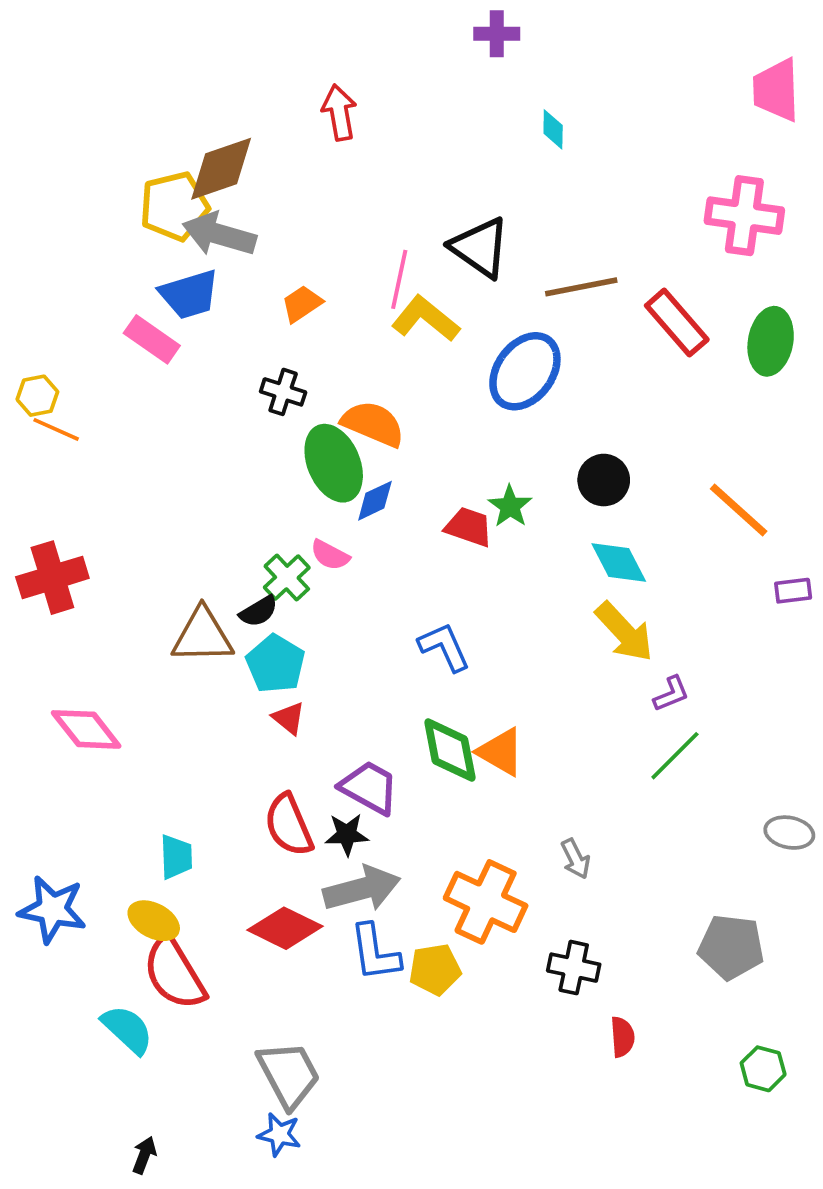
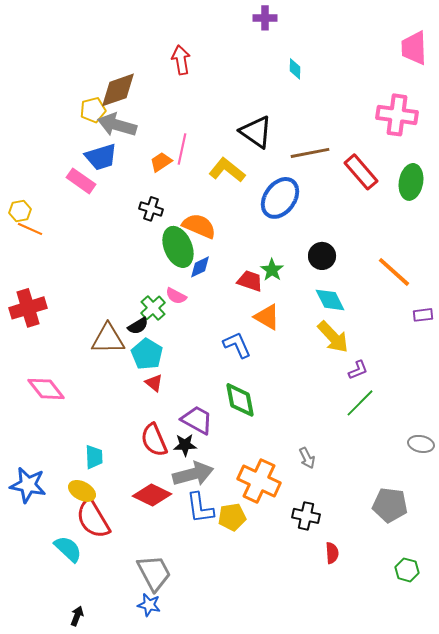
yellow pentagon: (174, 206) -> (93, 110), size x0.7
pink line: (399, 279) -> (182, 149), moved
orange triangle: (501, 752) -> (267, 317), moved

